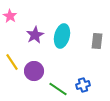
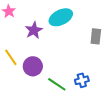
cyan ellipse: (62, 36) -> (61, 17), moved, turned 50

